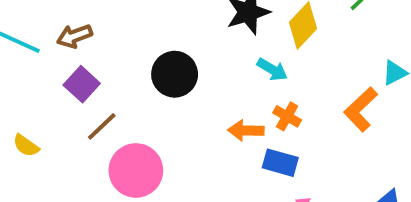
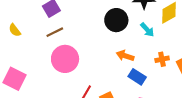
black circle: (175, 74) -> (116, 20), moved
orange cross: (287, 116) -> (162, 59), moved, turned 32

